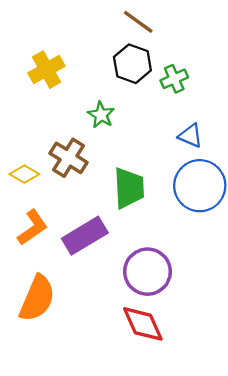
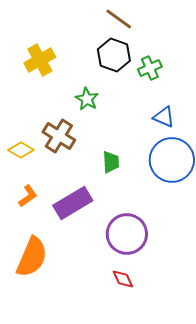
green trapezoid: (129, 188) -> (111, 162), size x0.6
orange L-shape: (33, 227) -> (28, 196), size x0.7
red diamond: (143, 324) -> (123, 279), size x0.6

